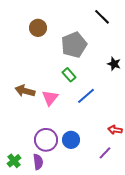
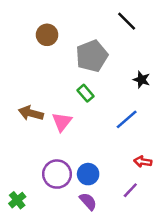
blue line: (86, 96) -> (127, 119), moved
purple semicircle: (38, 162) -> (88, 201), moved, turned -35

